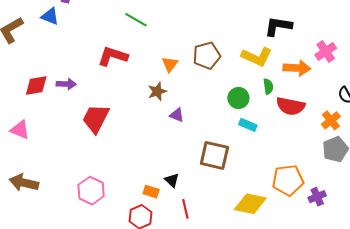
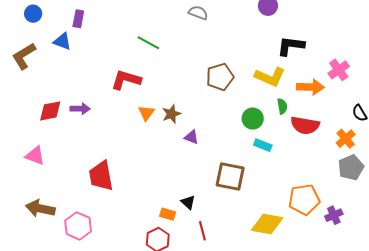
orange triangle: (170, 64) -> (146, 113), moved
red trapezoid: (96, 118) -> (101, 176), moved, turned -36
pink hexagon: (91, 191) -> (78, 226), moved

